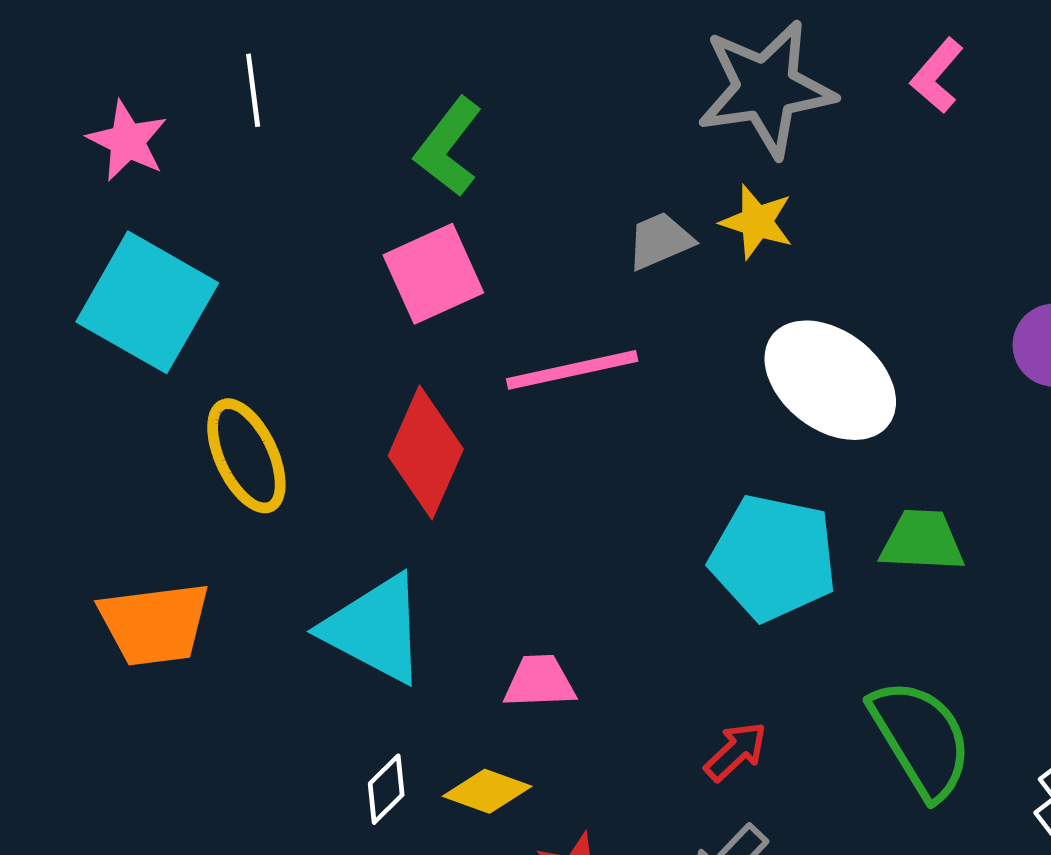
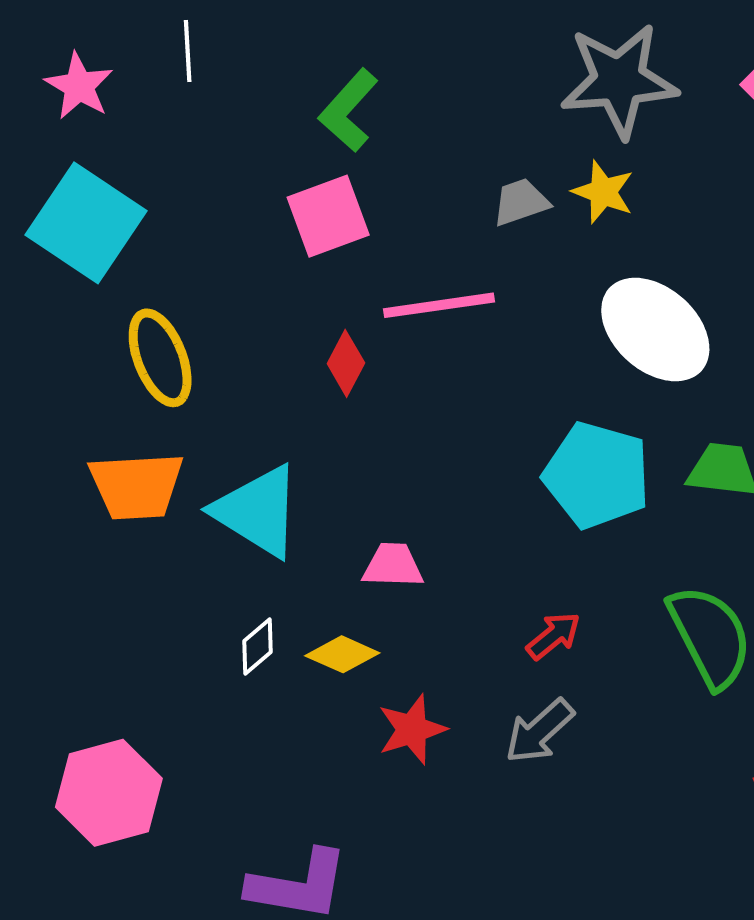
red diamond: (426, 452) -> (346, 363), moved, size x0.6
orange trapezoid: (155, 624) -> (136, 486), moved

